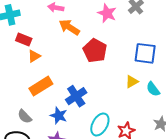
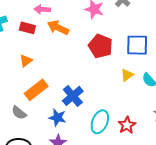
red rectangle: (24, 39) -> (27, 28), moved
red pentagon: (95, 51) -> (100, 46), moved
gray semicircle: (25, 116) -> (19, 113), moved

